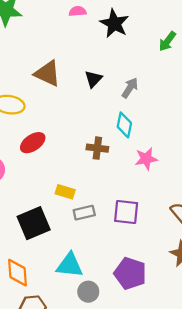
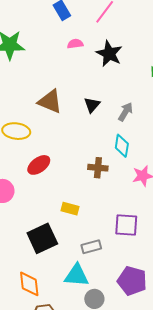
gray rectangle: (84, 213) -> (91, 247), moved

